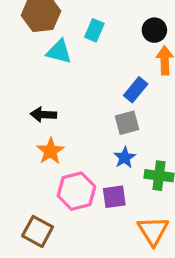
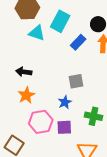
cyan rectangle: (94, 30) -> (60, 21), size x1.5
blue rectangle: (136, 90) -> (78, 42), moved
blue star: (125, 157) -> (65, 102), moved

